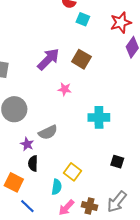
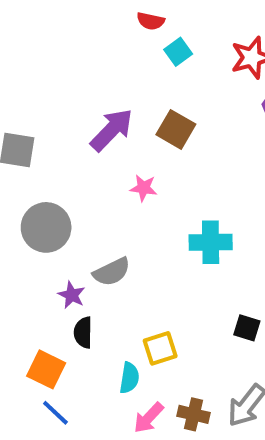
cyan square: (83, 19) -> (178, 52), turned 32
yellow square: (73, 172) -> (160, 348), turned 36
blue line: (27, 206) -> (55, 413), moved

